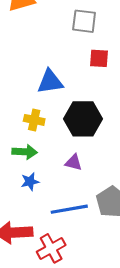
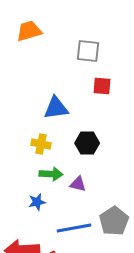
black hexagon: (83, 119) -> (87, 143), size x0.7
green arrow: (25, 152) -> (51, 174), moved

